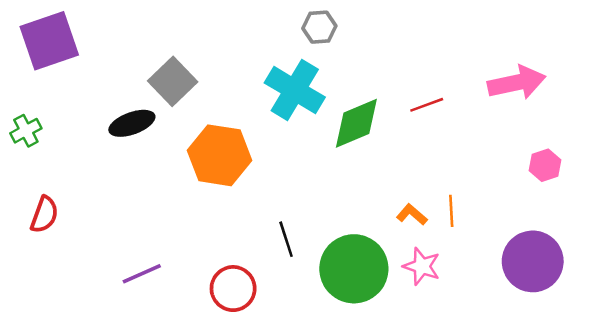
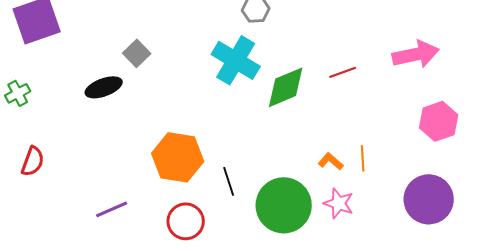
gray square: (173, 81) -> (137, 53), size x0.7
orange hexagon: (219, 155) -> (178, 157), moved
pink hexagon: (545, 165) -> (439, 121), size x1.5

